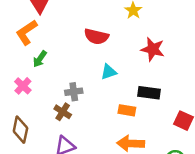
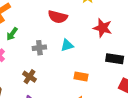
gray cross: (74, 92) -> (39, 48), moved
black rectangle: (149, 93) -> (115, 59), moved

